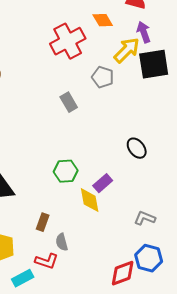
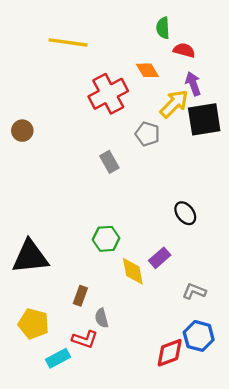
purple rectangle: (103, 183) -> (160, 258), moved

